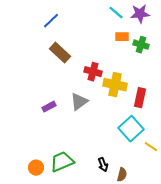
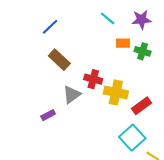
cyan line: (116, 13) -> (108, 18), moved
red rectangle: (140, 98) -> (142, 106), turned 42
gray triangle: (79, 102) -> (72, 95), moved

